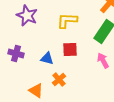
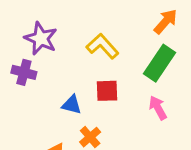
yellow L-shape: (67, 21) -> (102, 46), turned 45
purple cross: (16, 54) -> (24, 72), moved

